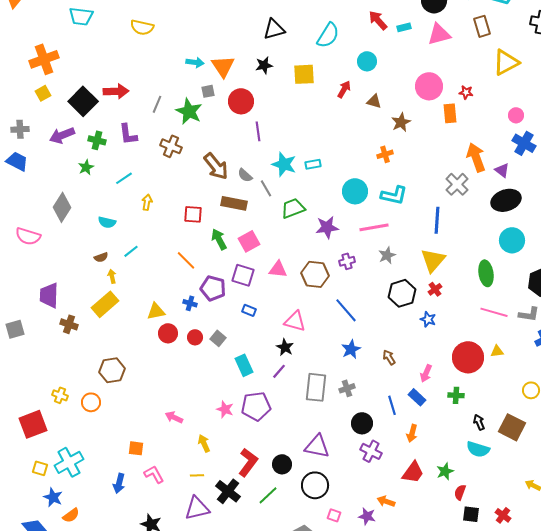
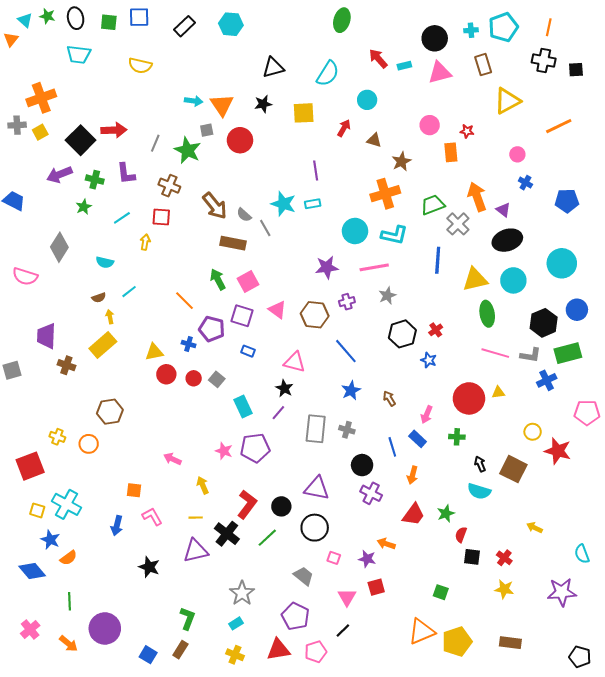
pink circle: (429, 86) -> (430, 125), size x0.7
gray cross: (20, 129) -> (17, 125), moved
purple line: (258, 131) -> (316, 170), moved
blue cross: (524, 143) -> (525, 183), size x0.6
orange cross: (385, 154) -> (385, 194), size x1.8
green trapezoid: (293, 208) -> (433, 205), moved
red square: (193, 214) -> (161, 217), moved
yellow triangle: (433, 260) -> (475, 279), moved, turned 36
pink triangle: (278, 269) -> (277, 310), turned 30
gray cross: (347, 388) -> (347, 430), turned 35
cyan cross: (69, 462) -> (66, 504), turned -32

